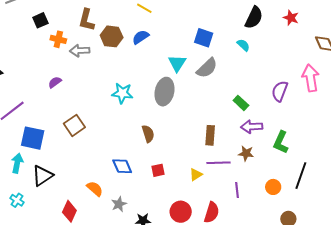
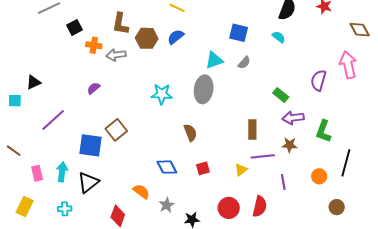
cyan triangle: (177, 63) -> (214, 60), turned 42
gray semicircle: (207, 68) -> (244, 63), size x0.6
blue square: (33, 138) -> (91, 145), moved
cyan cross: (17, 200) -> (65, 209), turned -32

